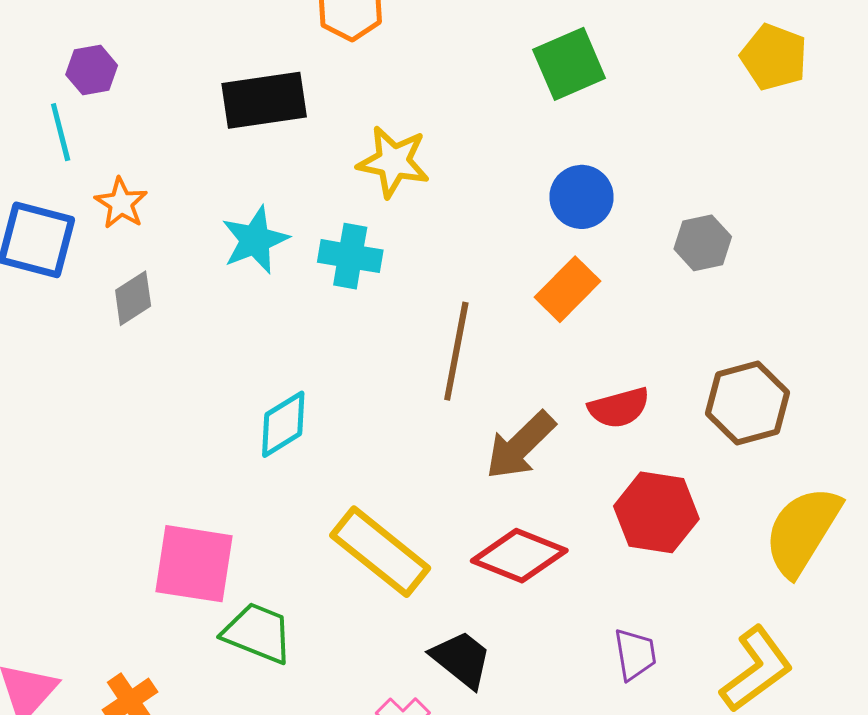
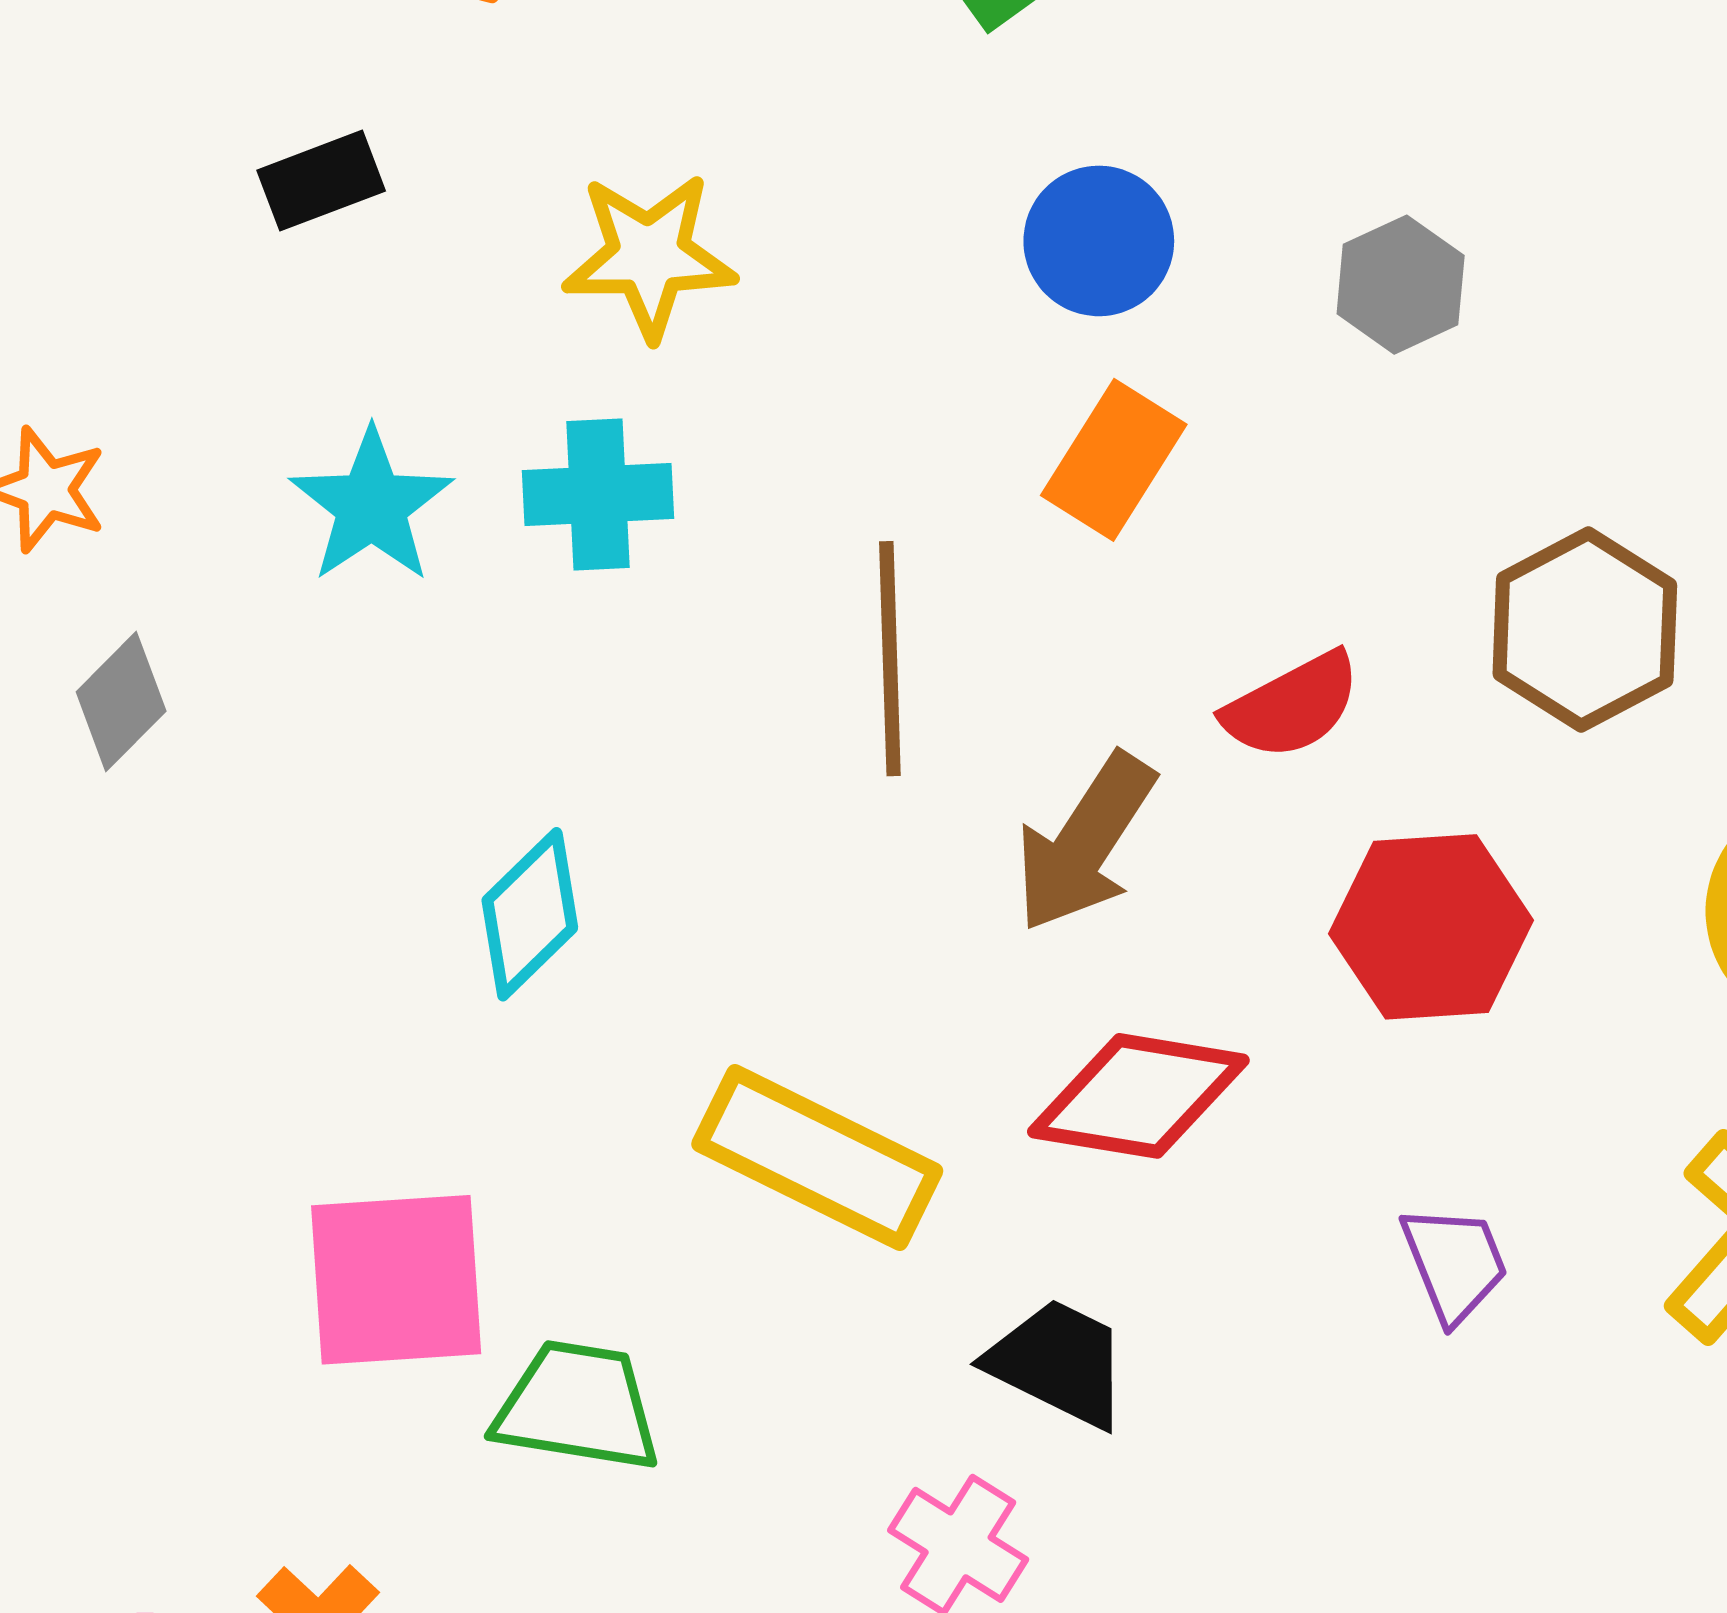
black rectangle: (264, 100) -> (321, 181), size x0.6

